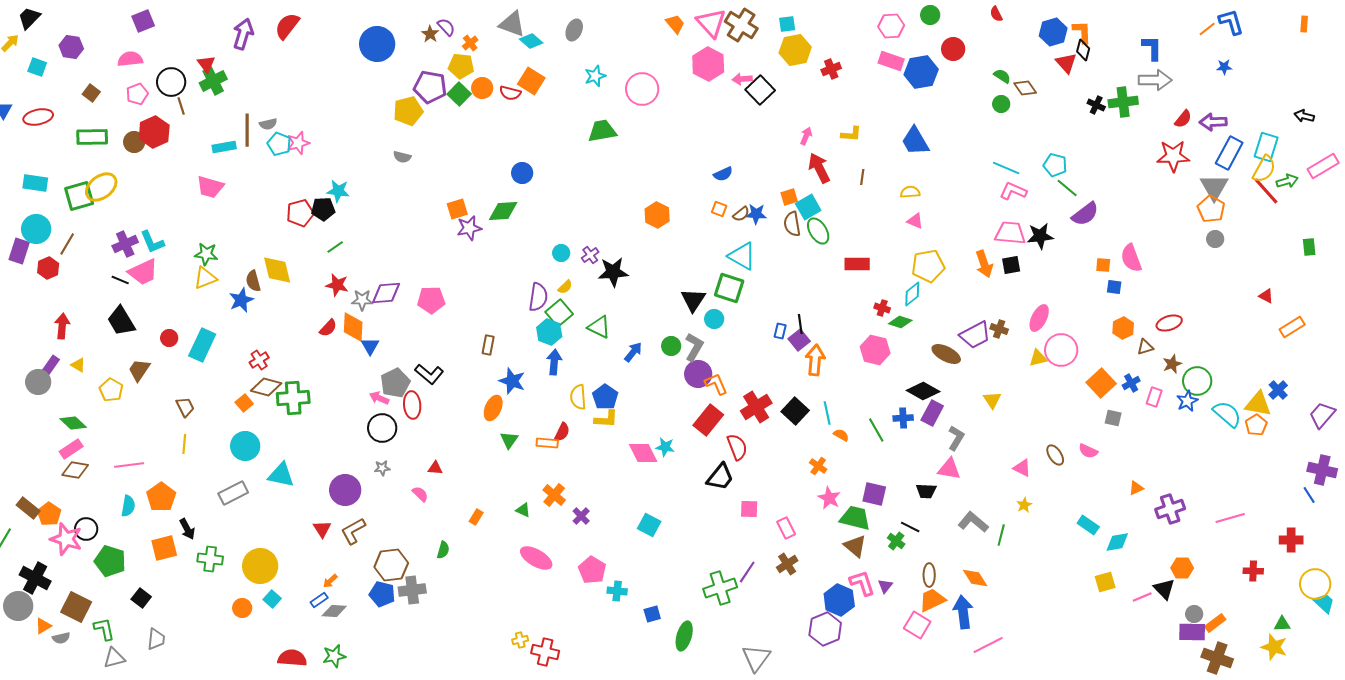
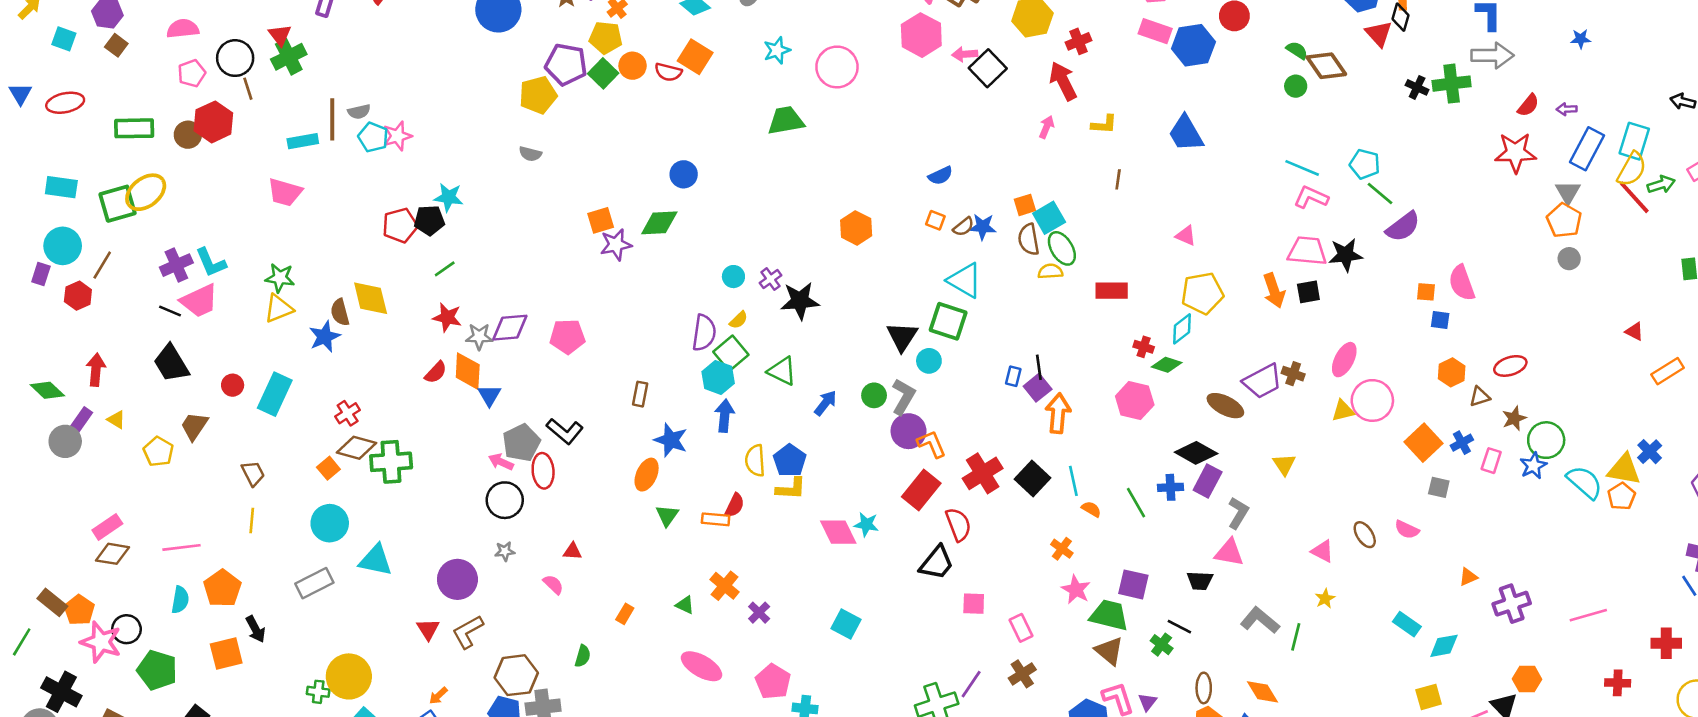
brown diamond: (1025, 88) -> (1326, 66), size x1.4
brown square: (91, 93) -> (116, 45), moved
purple arrow: (1213, 122) -> (1567, 109), size x0.6
red arrow: (819, 168) -> (1063, 81), moved
gray triangle: (1214, 187) -> (1568, 192), size x0.7
yellow semicircle: (910, 192) -> (1050, 271), moved
purple rectangle: (19, 251) -> (41, 274), size x0.7
green diamond: (73, 423) -> (47, 390), moved
green cross: (210, 559) -> (318, 692), moved, size x0.7

